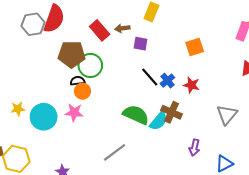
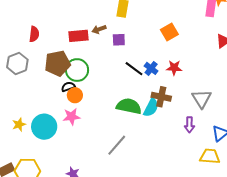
red semicircle: (54, 19) -> (34, 34), size x0.6
gray hexagon: (33, 24) -> (17, 63), moved
red rectangle: (100, 30) -> (78, 36), turned -42
gray triangle: (227, 115) -> (202, 99), moved

